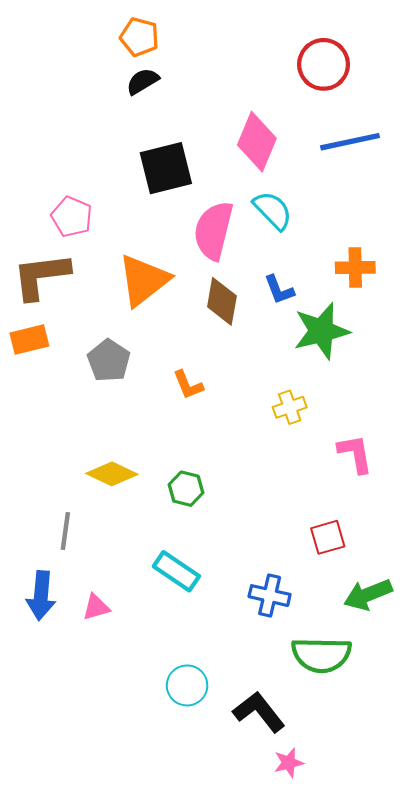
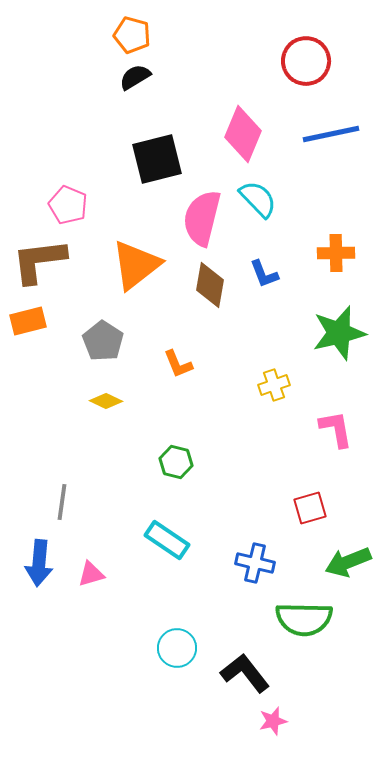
green star: (321, 331) -> (339, 333), moved
yellow diamond: (112, 474) -> (106, 401), moved, size x0.7

